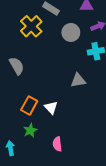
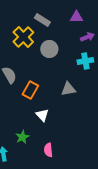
gray circle: (71, 32) -> (49, 49), moved
orange rectangle: (29, 105) -> (30, 90), moved

